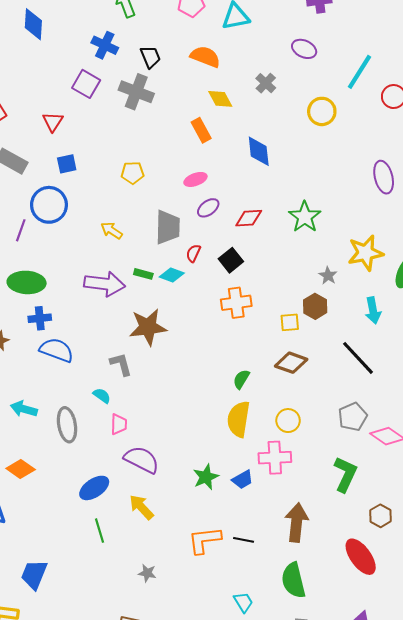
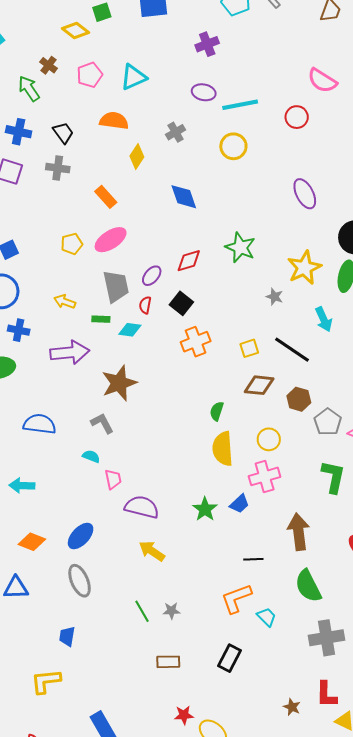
cyan line: (359, 72) -> (240, 105), moved, turned 60
gray cross: (266, 83) -> (176, 132), turned 30
gray cross: (136, 92) -> (58, 168), size x0.7
yellow diamond: (220, 99) -> (137, 157), turned 75
orange rectangle: (201, 130) -> (106, 197), moved
pink ellipse: (195, 179) -> (111, 240), moved, size x1.5
purple ellipse: (208, 208) -> (152, 276), moved
green rectangle: (143, 274) -> (101, 319), moved
brown hexagon: (315, 306) -> (299, 399), moved
blue cross: (40, 318) -> (19, 330), moved, turned 30
black line: (358, 358) -> (292, 350), moved
gray ellipse: (67, 425) -> (80, 581), moved
blue ellipse: (94, 488) -> (81, 536), moved
green line: (100, 531) -> (142, 611), moved
orange L-shape: (204, 540) -> (236, 598), moved
blue trapezoid: (34, 574) -> (67, 636), size x0.7

